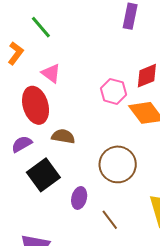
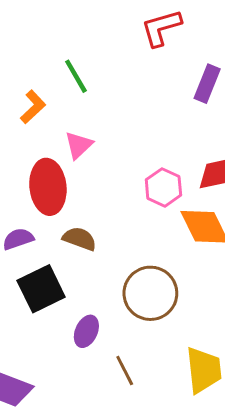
pink triangle: (51, 73) -> (79, 145), turned 30

